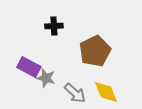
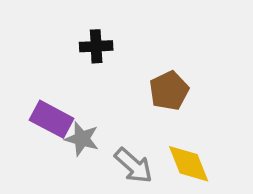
brown pentagon: (95, 51) -> (169, 91), size x0.7

